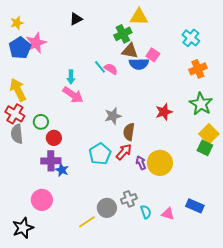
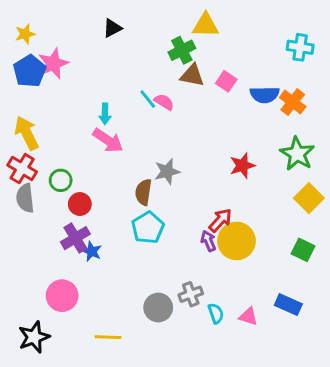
cyan cross: (191, 38) -> (300, 47), moved, turned -30
blue semicircle: (139, 64) -> (265, 95), moved
orange cross: (198, 69) -> (293, 102), turned -30
brown semicircle: (129, 132) -> (143, 192), moved
green square: (205, 148) -> (303, 250), moved
red arrow: (124, 152) -> (220, 220), moved
purple cross: (51, 161) -> (75, 238), turned -30
yellow line: (87, 222) -> (108, 337), moved, turned 36

